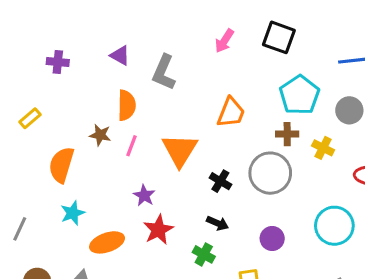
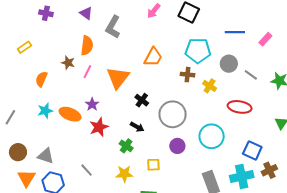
cyan pentagon: (299, 95) -> (198, 51), turned 30
orange semicircle: (61, 165) -> (41, 79), size x0.7
gray circle: (270, 173) -> (173, 114), moved
purple circle: (272, 238) -> (177, 146), moved
orange ellipse: (107, 242) -> (70, 114), moved, turned 35

